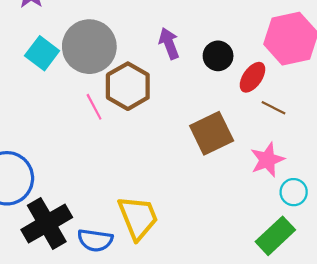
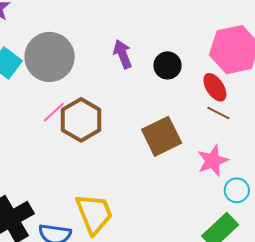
red ellipse: (252, 77) -> (215, 87), moved, turned -68
brown hexagon: (128, 86) -> (81, 120), moved
pink line: (94, 107) -> (54, 112), turned 75

